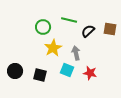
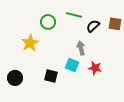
yellow star: (53, 48) -> (30, 43), moved
black circle: (15, 71) -> (15, 78), moved
black square: (40, 75) -> (51, 76), moved

